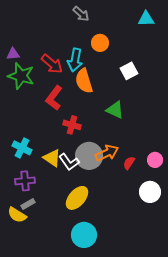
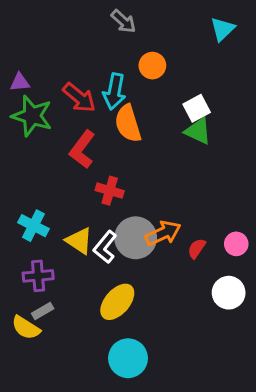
cyan triangle: (146, 19) -> (223, 29), turned -42
green triangle: (115, 110) -> (198, 131), moved
white L-shape: (69, 162) -> (105, 247), turned 75

